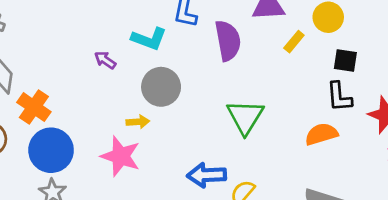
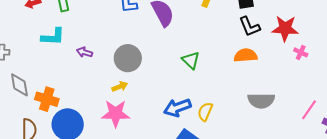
cyan L-shape: (149, 39) -> (53, 37), moved
green triangle: (245, 117) -> (191, 60), size x0.7
orange semicircle: (321, 134) -> (246, 55), turned 30

